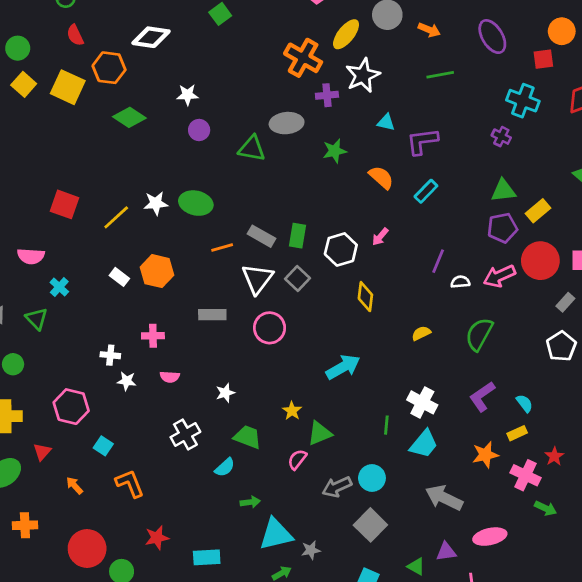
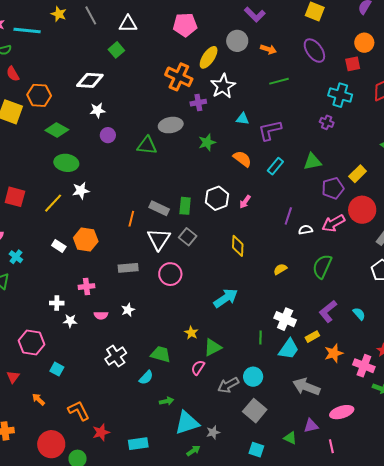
white diamond: (151, 37) -> (90, 80), moved
green triangle: (503, 191) -> (312, 162), moved
green ellipse: (196, 203) -> (66, 163), moved
orange line: (222, 248) -> (131, 219), turned -56
white hexagon: (341, 249) -> (217, 198), moved
white star: (225, 393) -> (128, 310), moved
yellow rectangle: (517, 433) -> (312, 337), moved
orange L-shape: (130, 483) -> (79, 411), moved

